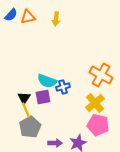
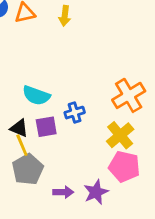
orange cross: (101, 75) -> (129, 95), turned 30
cyan semicircle: (47, 81) -> (36, 95), moved
black triangle: (24, 98) -> (19, 128), turned -40

